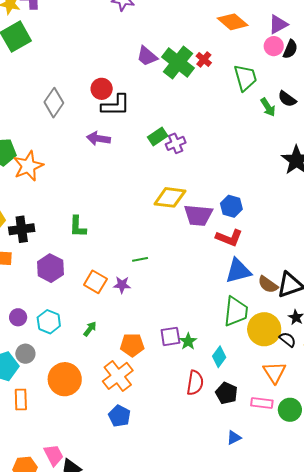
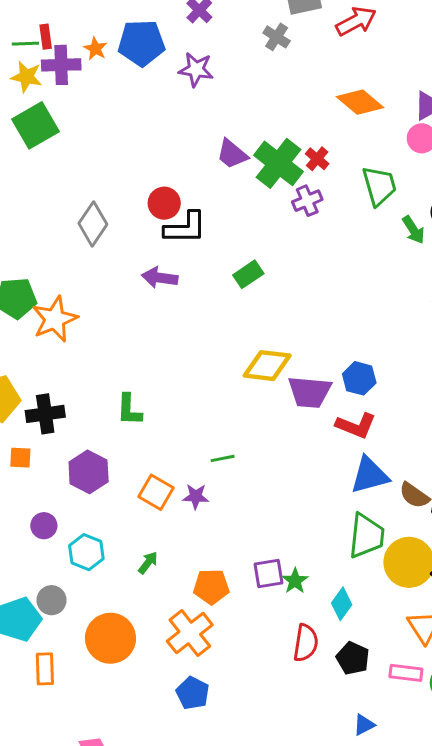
purple cross: (176, 143) -> (307, 201), moved
purple circle: (18, 317) -> (44, 526), moved

